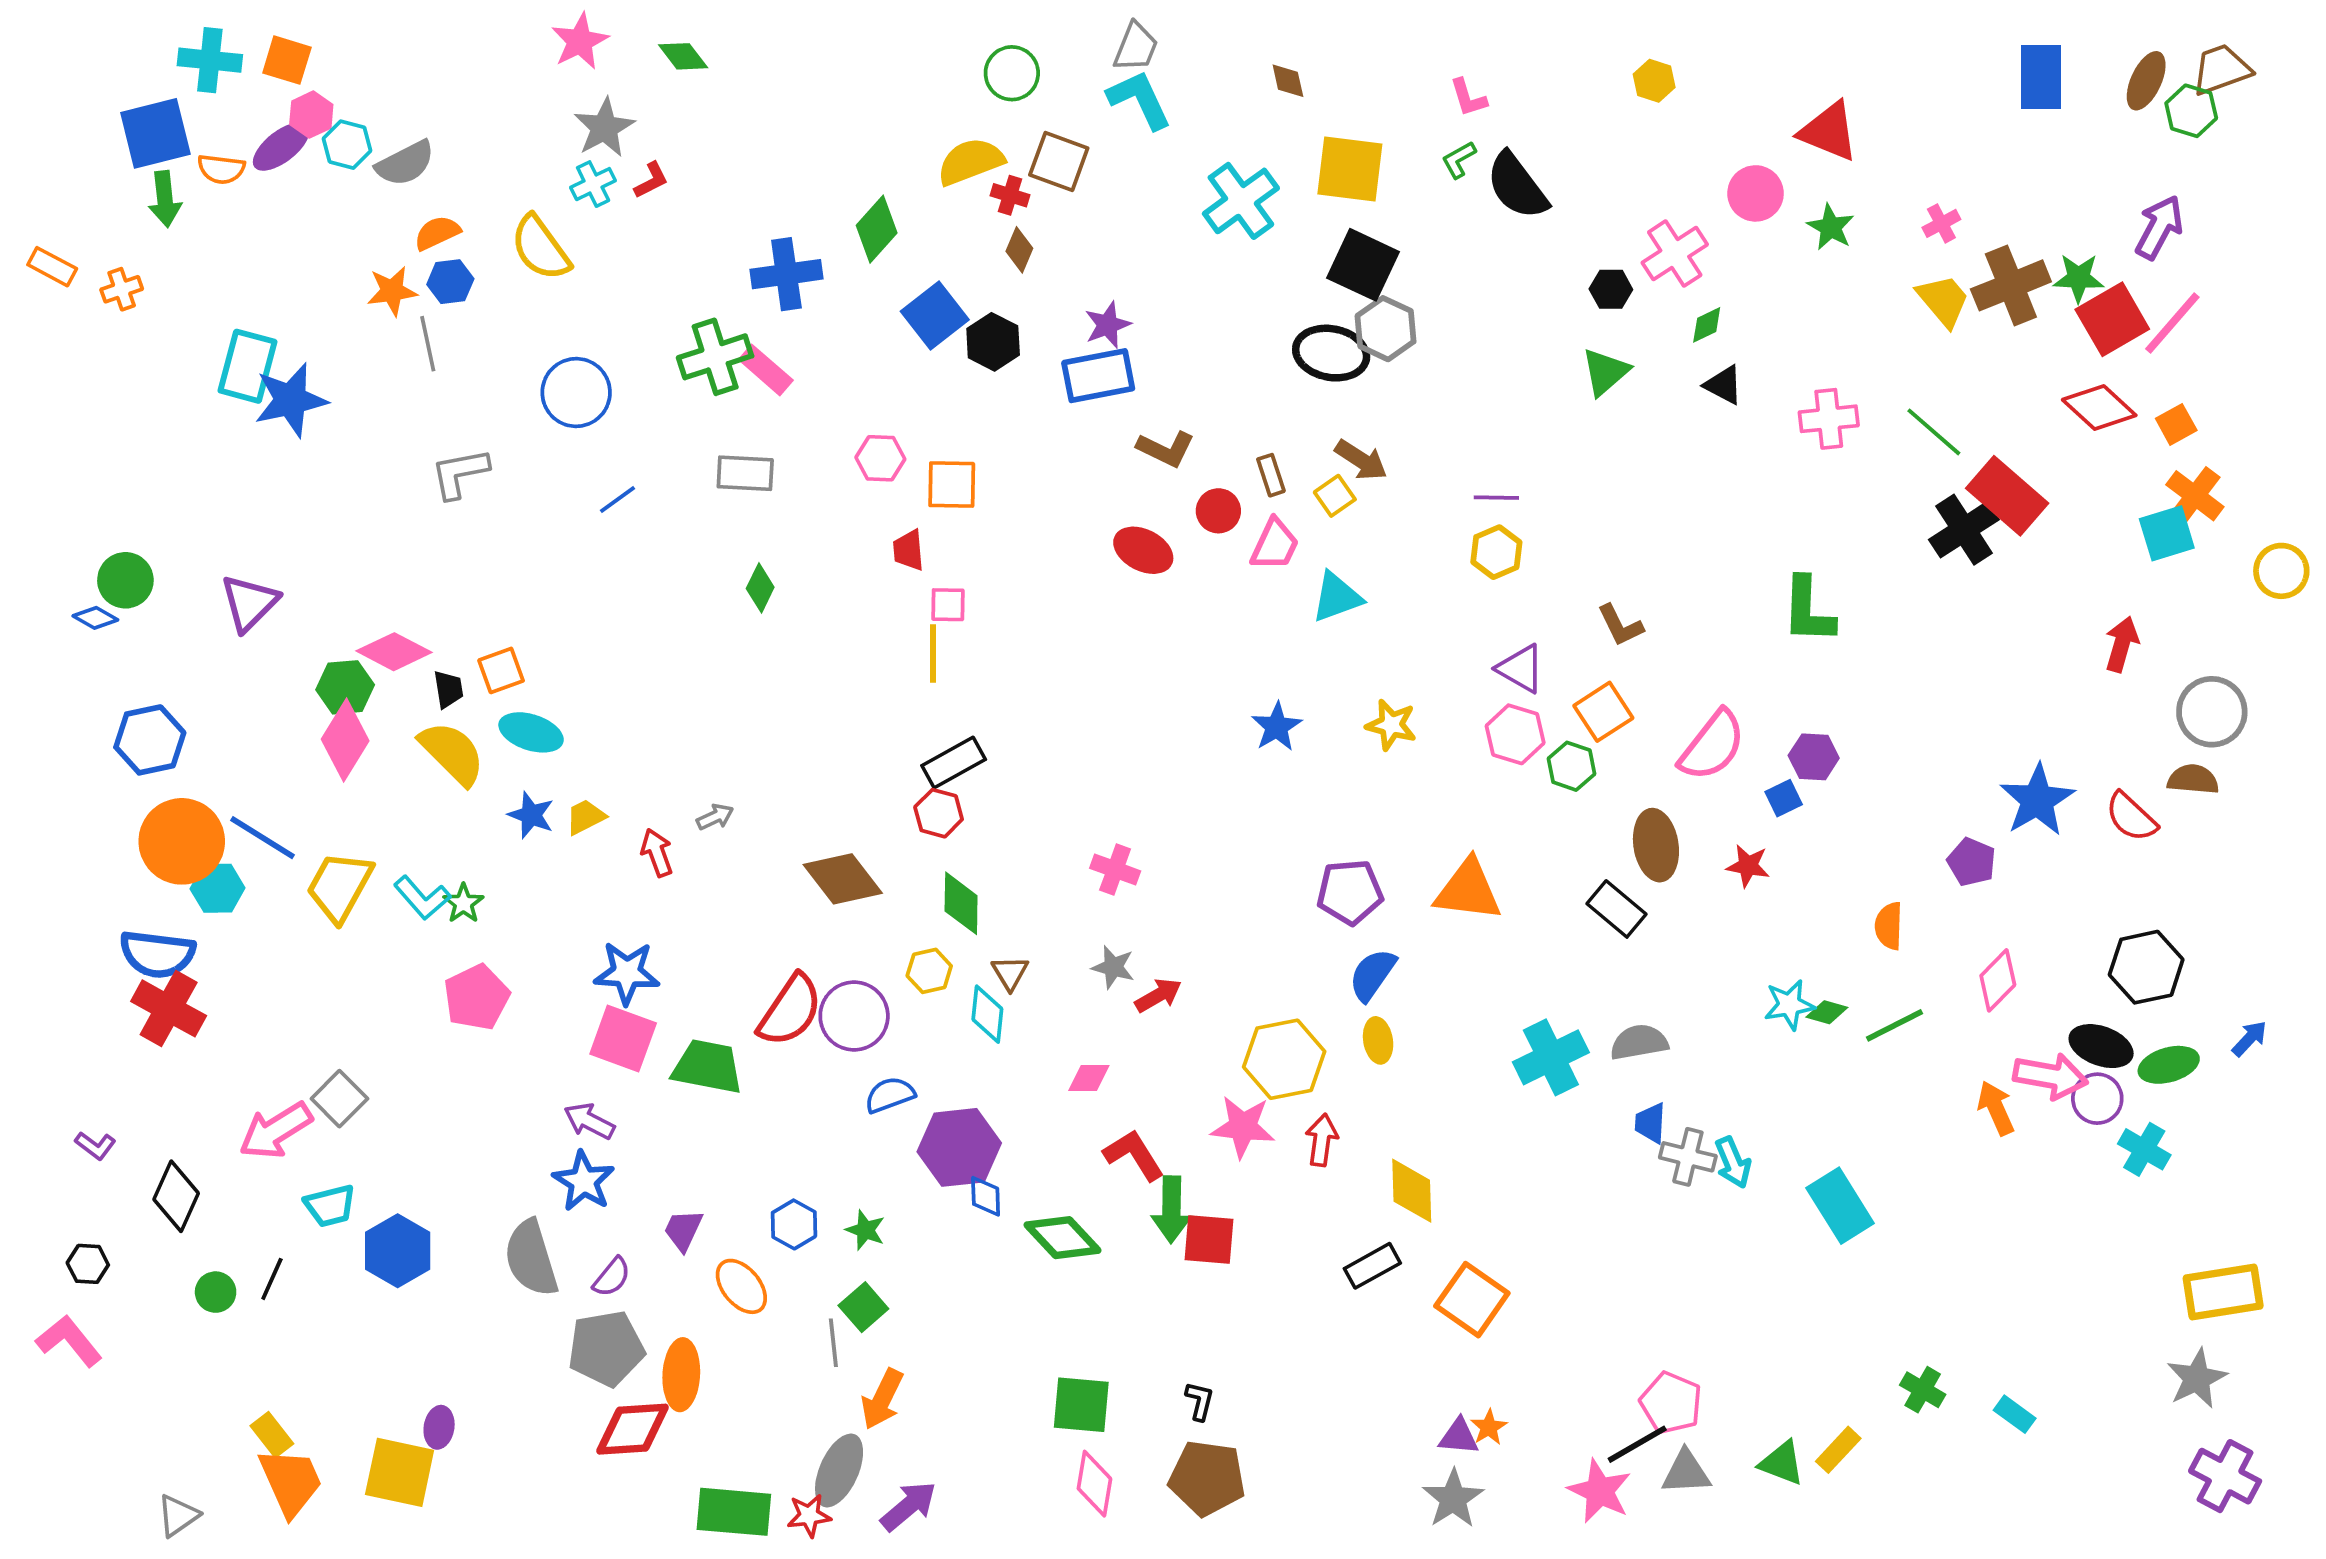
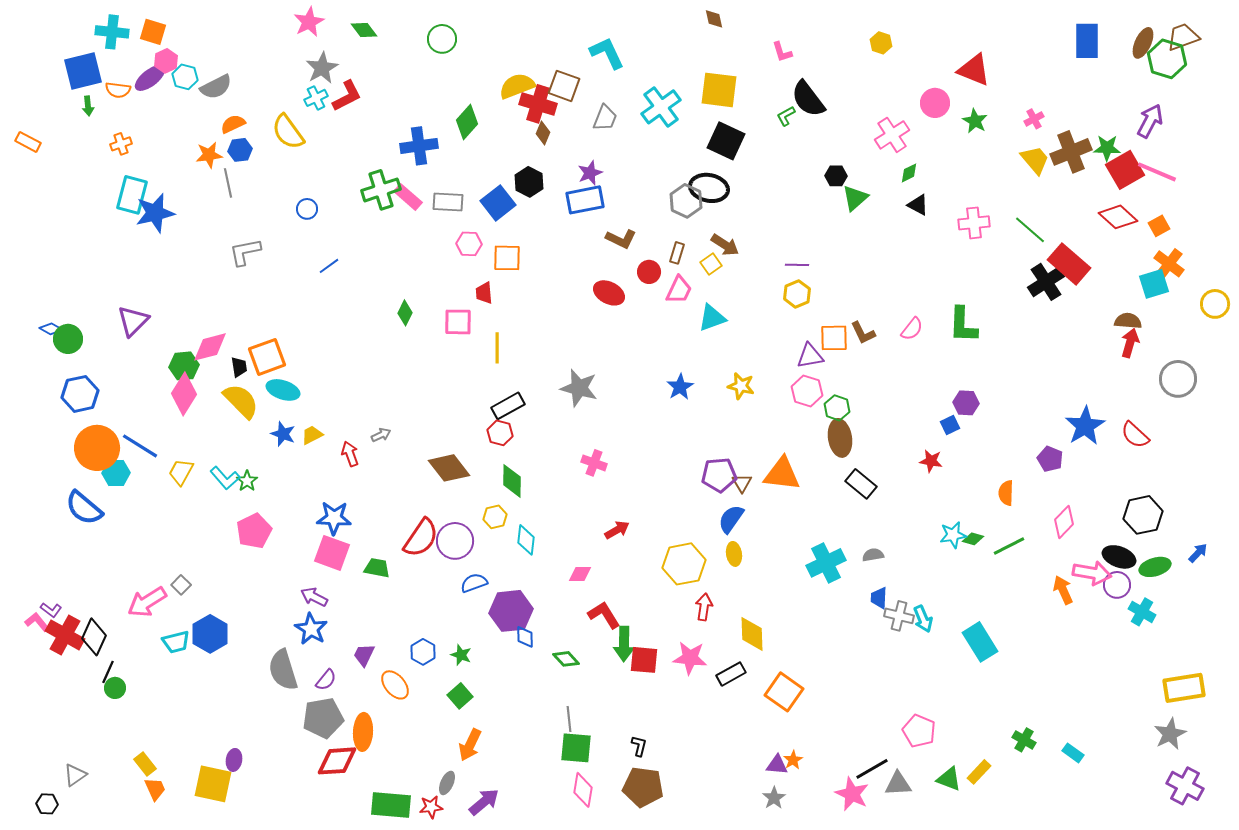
gray trapezoid: (1136, 47) -> (605, 118), moved
green circle: (1012, 73) -> (442, 39), moved
brown diamond: (1288, 81) -> (714, 19), moved
green hexagon: (2191, 111) -> (1167, 59), size x1.4
green L-shape: (1459, 160) -> (786, 116), moved
red L-shape: (651, 180) -> (347, 96), size x1.6
red cross: (1010, 195) -> (538, 104), size x1.8
green arrow: (165, 199) -> (88, 106), size x0.7
orange cross: (122, 289) -> (121, 144), moved
black hexagon: (1611, 289) -> (836, 176), moved
blue square: (935, 316) -> (498, 203), moved
pink line: (2172, 323) -> (1157, 172), turned 72
gray hexagon: (1386, 329) -> (686, 201), moved
blue circle: (576, 393) -> (307, 209), size x0.6
gray rectangle: (745, 473) -> (448, 202), moved
brown rectangle: (1271, 475) -> (677, 253), turned 35
green circle: (125, 580) -> (68, 339), moved
pink square: (948, 605) -> (458, 322), moved, size x1.4
pink diamond: (394, 652) -> (210, 347), turned -42
purple triangle: (1521, 669) -> (810, 356), turned -40
orange square: (501, 670) -> (267, 357), size x1.5
orange square: (1603, 712) -> (834, 338), moved, turned 32
pink semicircle: (1712, 746) -> (912, 329), moved, size x0.6
brown semicircle: (2193, 779) -> (1128, 321), moved
brown ellipse: (1656, 845) -> (840, 438), moved
yellow trapezoid: (339, 886) -> (181, 472), size x0.7
blue semicircle: (157, 954) -> (84, 508), turned 33
gray star: (1113, 967) -> (579, 388), moved, size x1.6
brown triangle: (1010, 973) -> (742, 483), moved
red cross: (169, 1008) -> (65, 635), moved
gray semicircle: (1639, 1042) -> (873, 555), size x0.7
green trapezoid: (708, 1067) -> (377, 568), size x0.7
gray square: (339, 1099) -> (181, 585), size x0.7
pink star: (1243, 1127) -> (690, 658), moved
green diamond: (1063, 1238) -> (566, 659), size x0.7
blue hexagon: (398, 1251) -> (210, 634), moved
black hexagon: (88, 1264) -> (47, 804), moved
black line: (272, 1279) -> (108, 672), moved
pink L-shape: (69, 1341) -> (37, 622), moved, size x0.7
gray line: (833, 1343) -> (569, 719), moved
pink pentagon: (1671, 1403) -> (919, 731), moved
gray ellipse: (839, 1470) -> (447, 783), size x0.6
orange trapezoid: (291, 1482) -> (155, 789), size x0.6
gray star: (1453, 1499) -> (774, 798), size x0.7
gray triangle: (178, 1516) -> (75, 775), moved

